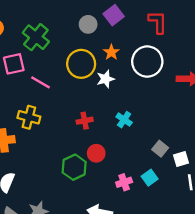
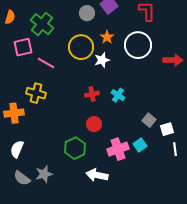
red cross: (85, 121) -> (92, 94), moved
green hexagon: (74, 167) -> (75, 148), moved
pink cross: (124, 182) -> (118, 149), size x1.5

